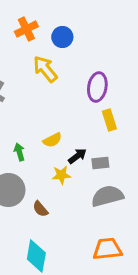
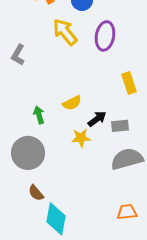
purple ellipse: (97, 87) -> (105, 36), moved
brown semicircle: (40, 209) -> (36, 193), moved
orange trapezoid: (107, 249) -> (127, 212), size x0.7

